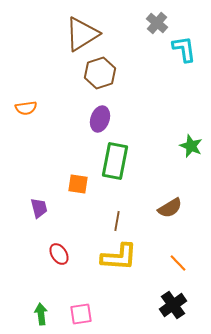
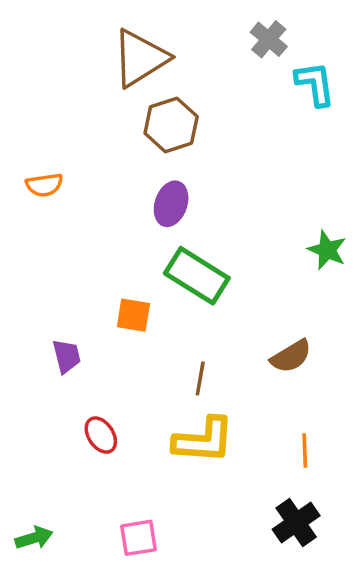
green rectangle: (115, 161) -> (197, 276), turned -69
orange line: (178, 263) -> (305, 450), turned 42
green arrow: (41, 314) -> (34, 538), moved, turned 80

